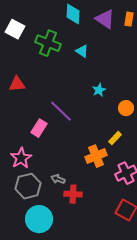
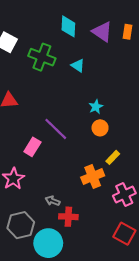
orange circle: (126, 108) -> (100, 128), moved
gray hexagon: (28, 186) -> (21, 225), moved
cyan circle: (39, 219) -> (48, 243), moved

